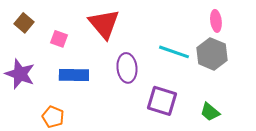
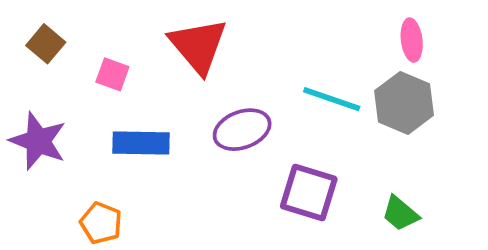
purple ellipse: (127, 68) -> (242, 130), turned 76

